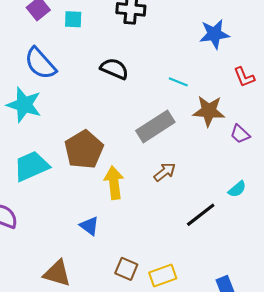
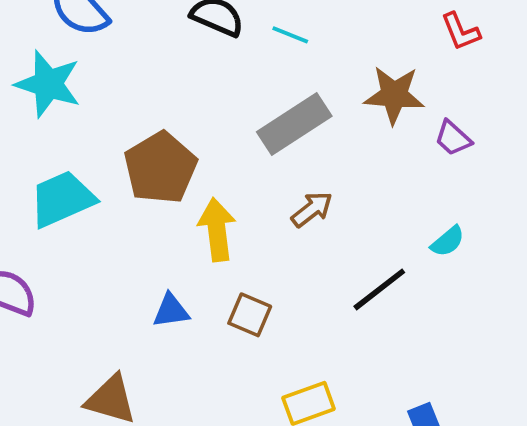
cyan line: (178, 82) -> (290, 35), moved
blue triangle: (89, 226) -> (171, 311), turned -45
brown square: (126, 269) -> (250, 315), moved

